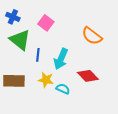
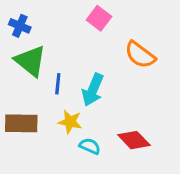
pink square: (46, 23) -> (99, 18), moved
red diamond: (88, 76) -> (134, 140), moved
cyan semicircle: (63, 89) -> (90, 146), moved

